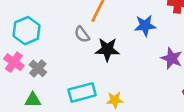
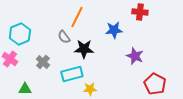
gray cross: (38, 68) -> (43, 62), moved
cyan rectangle: (82, 92) -> (72, 74), moved

